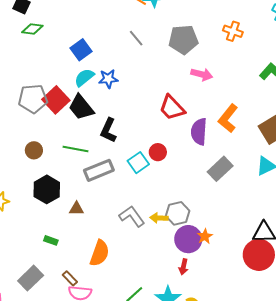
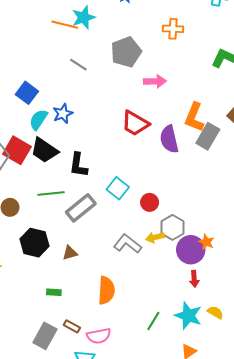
red circle: (158, 152) -> (150, 202), moved
gray rectangle: (220, 169) -> (208, 136), moved
brown rectangle: (70, 278) -> (72, 326), moved

